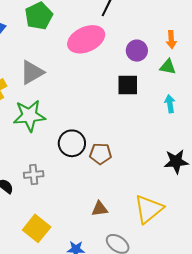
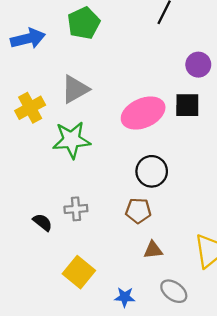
pink ellipse: (86, 39) -> (143, 113), moved
black circle: (72, 143) -> (152, 171), moved
brown pentagon: (101, 154) -> (138, 211), moved

